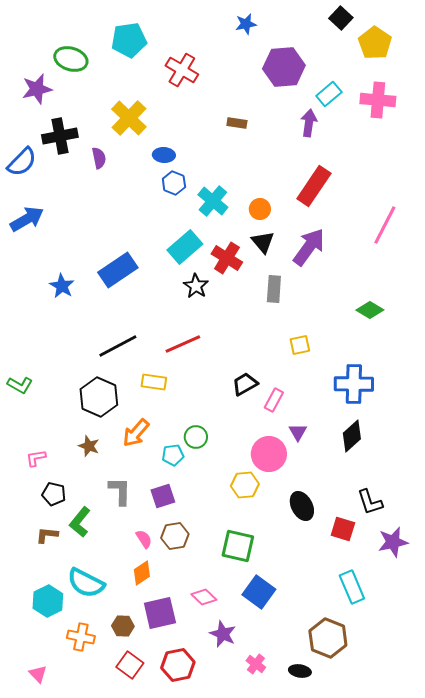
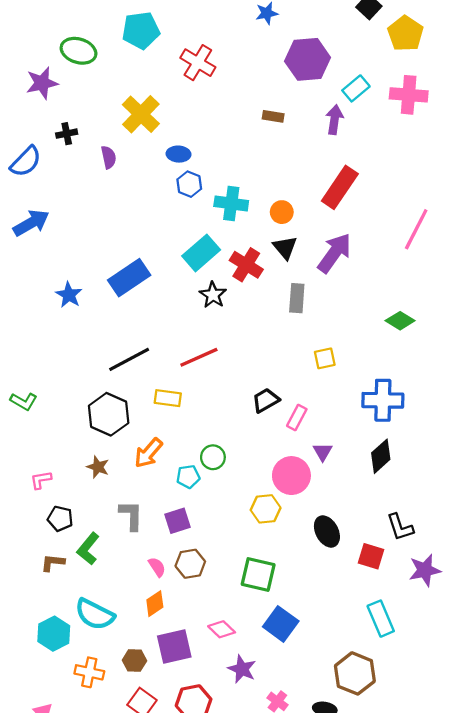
brown rectangle: (237, 123) -> (273, 116), moved
black cross: (60, 136) -> (67, 134), size x0.6
cyan cross: (213, 201) -> (231, 203), turned -32

